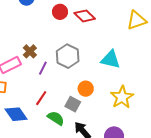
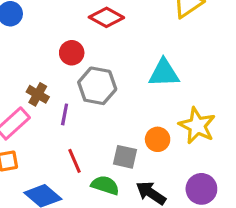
red circle: (60, 12) -> (72, 53), moved
orange circle: (86, 89) -> (158, 139), moved
red line: (41, 98) -> (74, 161), turned -42

